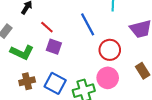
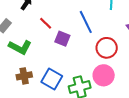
purple square: (54, 47) -> (62, 39), moved

